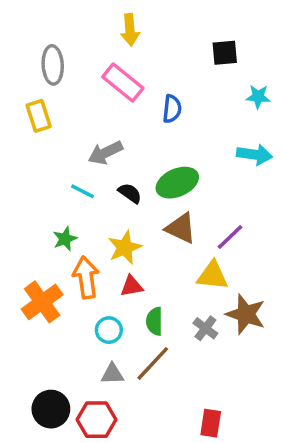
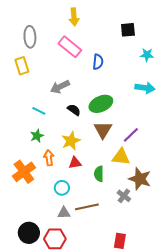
cyan line: (83, 191) -> (39, 111), moved
brown triangle: (181, 228) -> (103, 130), turned 36
orange arrow: (86, 277) -> (49, 158), size x0.7
green semicircle: (154, 321) -> (99, 174), moved
gray cross: (205, 328) -> (124, 196), moved
brown line: (153, 363) -> (87, 207), turned 35

